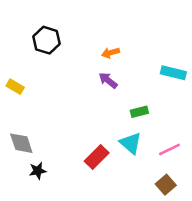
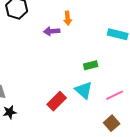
orange arrow: (111, 53) -> (68, 18), turned -80
purple arrow: (108, 80) -> (52, 31), moved, turned -42

